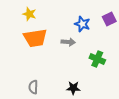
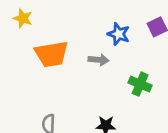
yellow star: (29, 14) -> (23, 18), moved

